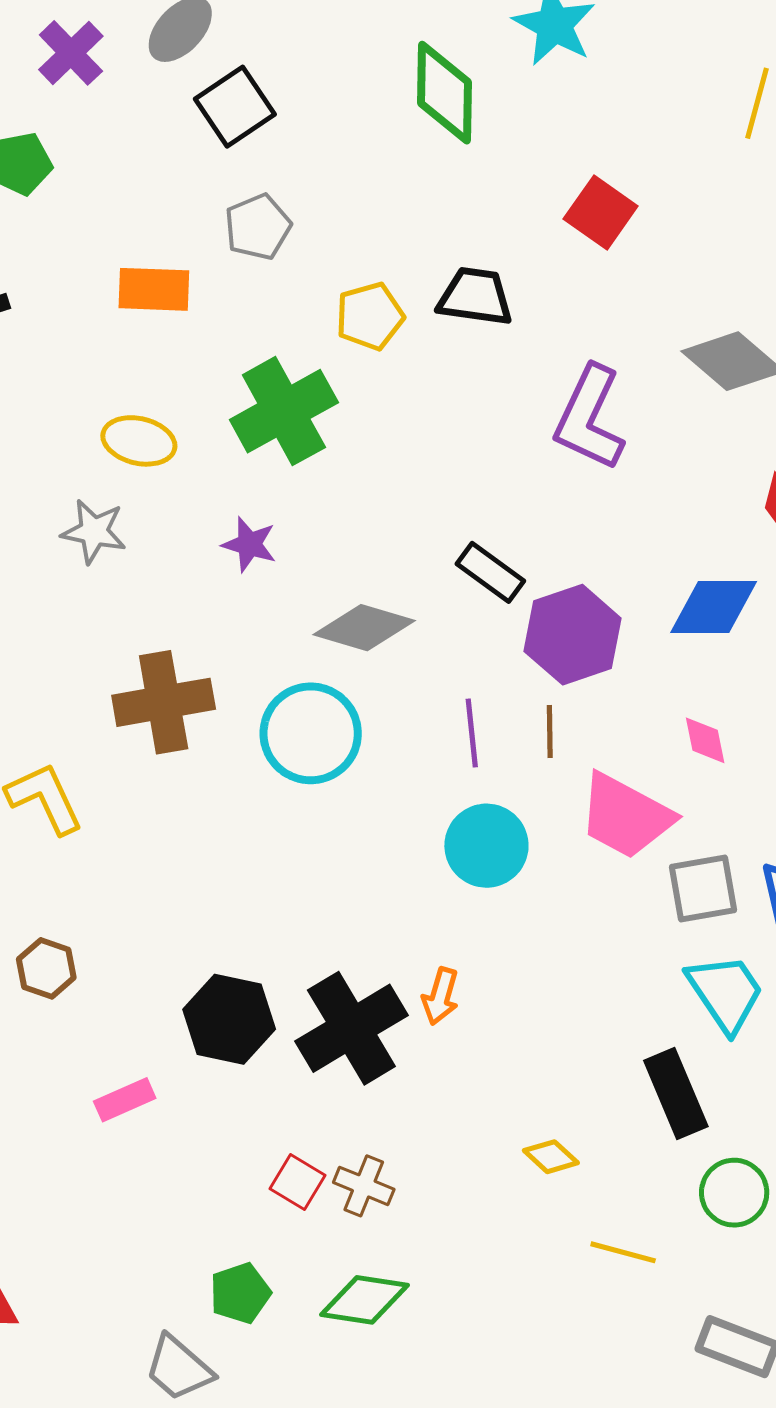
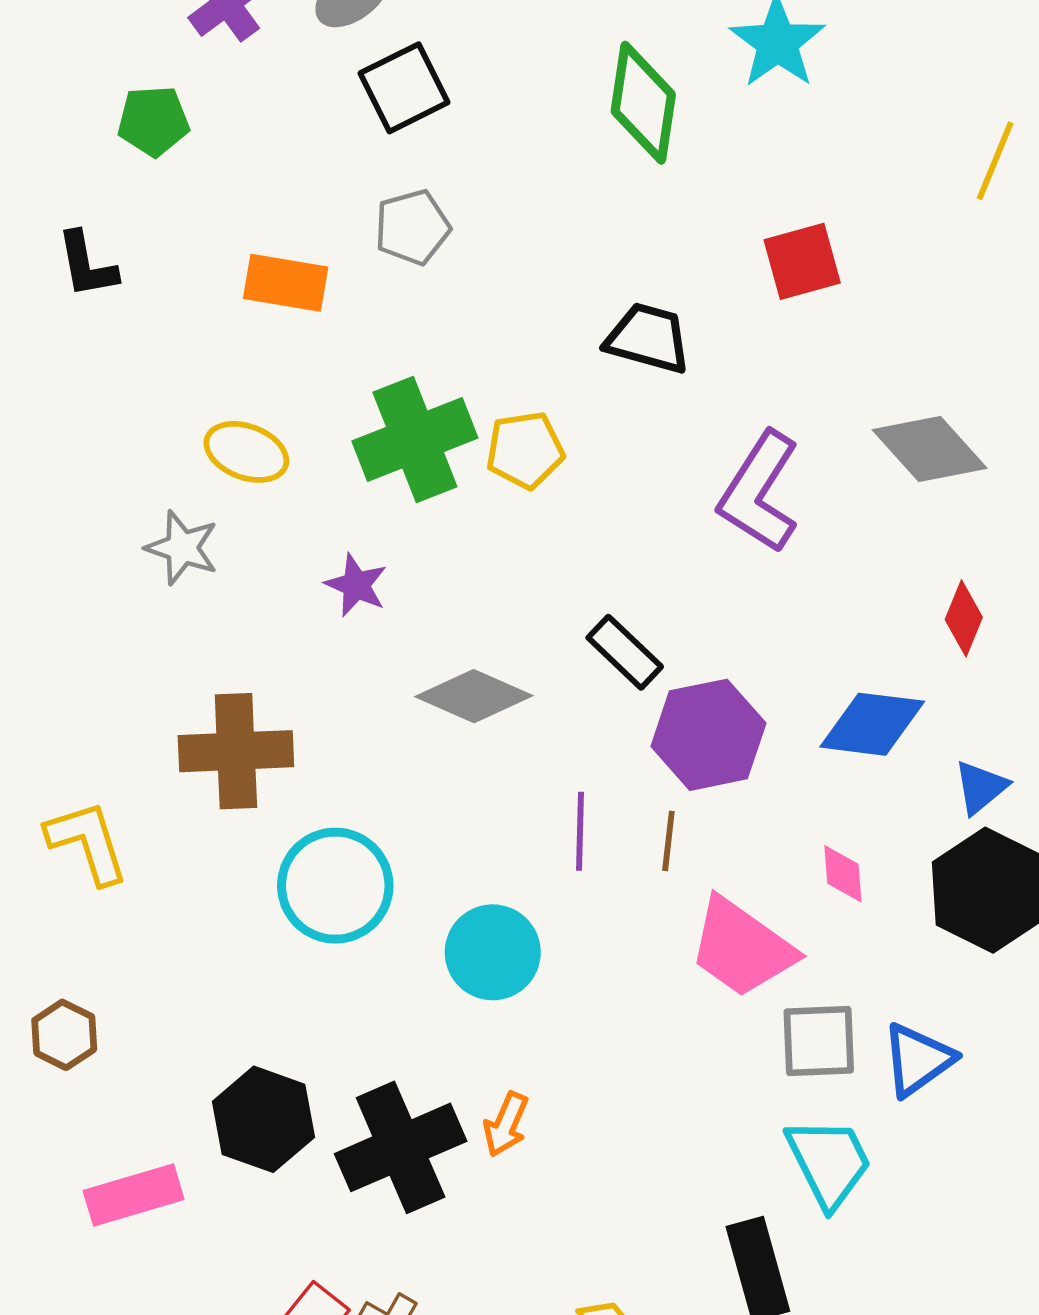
red square: (601, 213) -> (802, 261), turned 32
yellow pentagon: (370, 316) -> (525, 450), moved
cyan circle: (311, 733) -> (335, 886), moved
cyan circle: (486, 846) -> (493, 952), moved
pink rectangle: (125, 1100) -> (134, 1195), size x1.4

